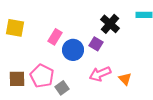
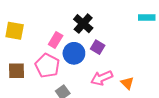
black cross: (110, 24) -> (83, 24), moved
pink pentagon: (42, 76) -> (47, 66), moved
brown square: (17, 79) -> (17, 71), moved

